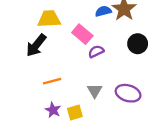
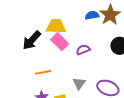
yellow trapezoid: (49, 19) -> (56, 26), moved
pink rectangle: (82, 34) -> (60, 42), moved

